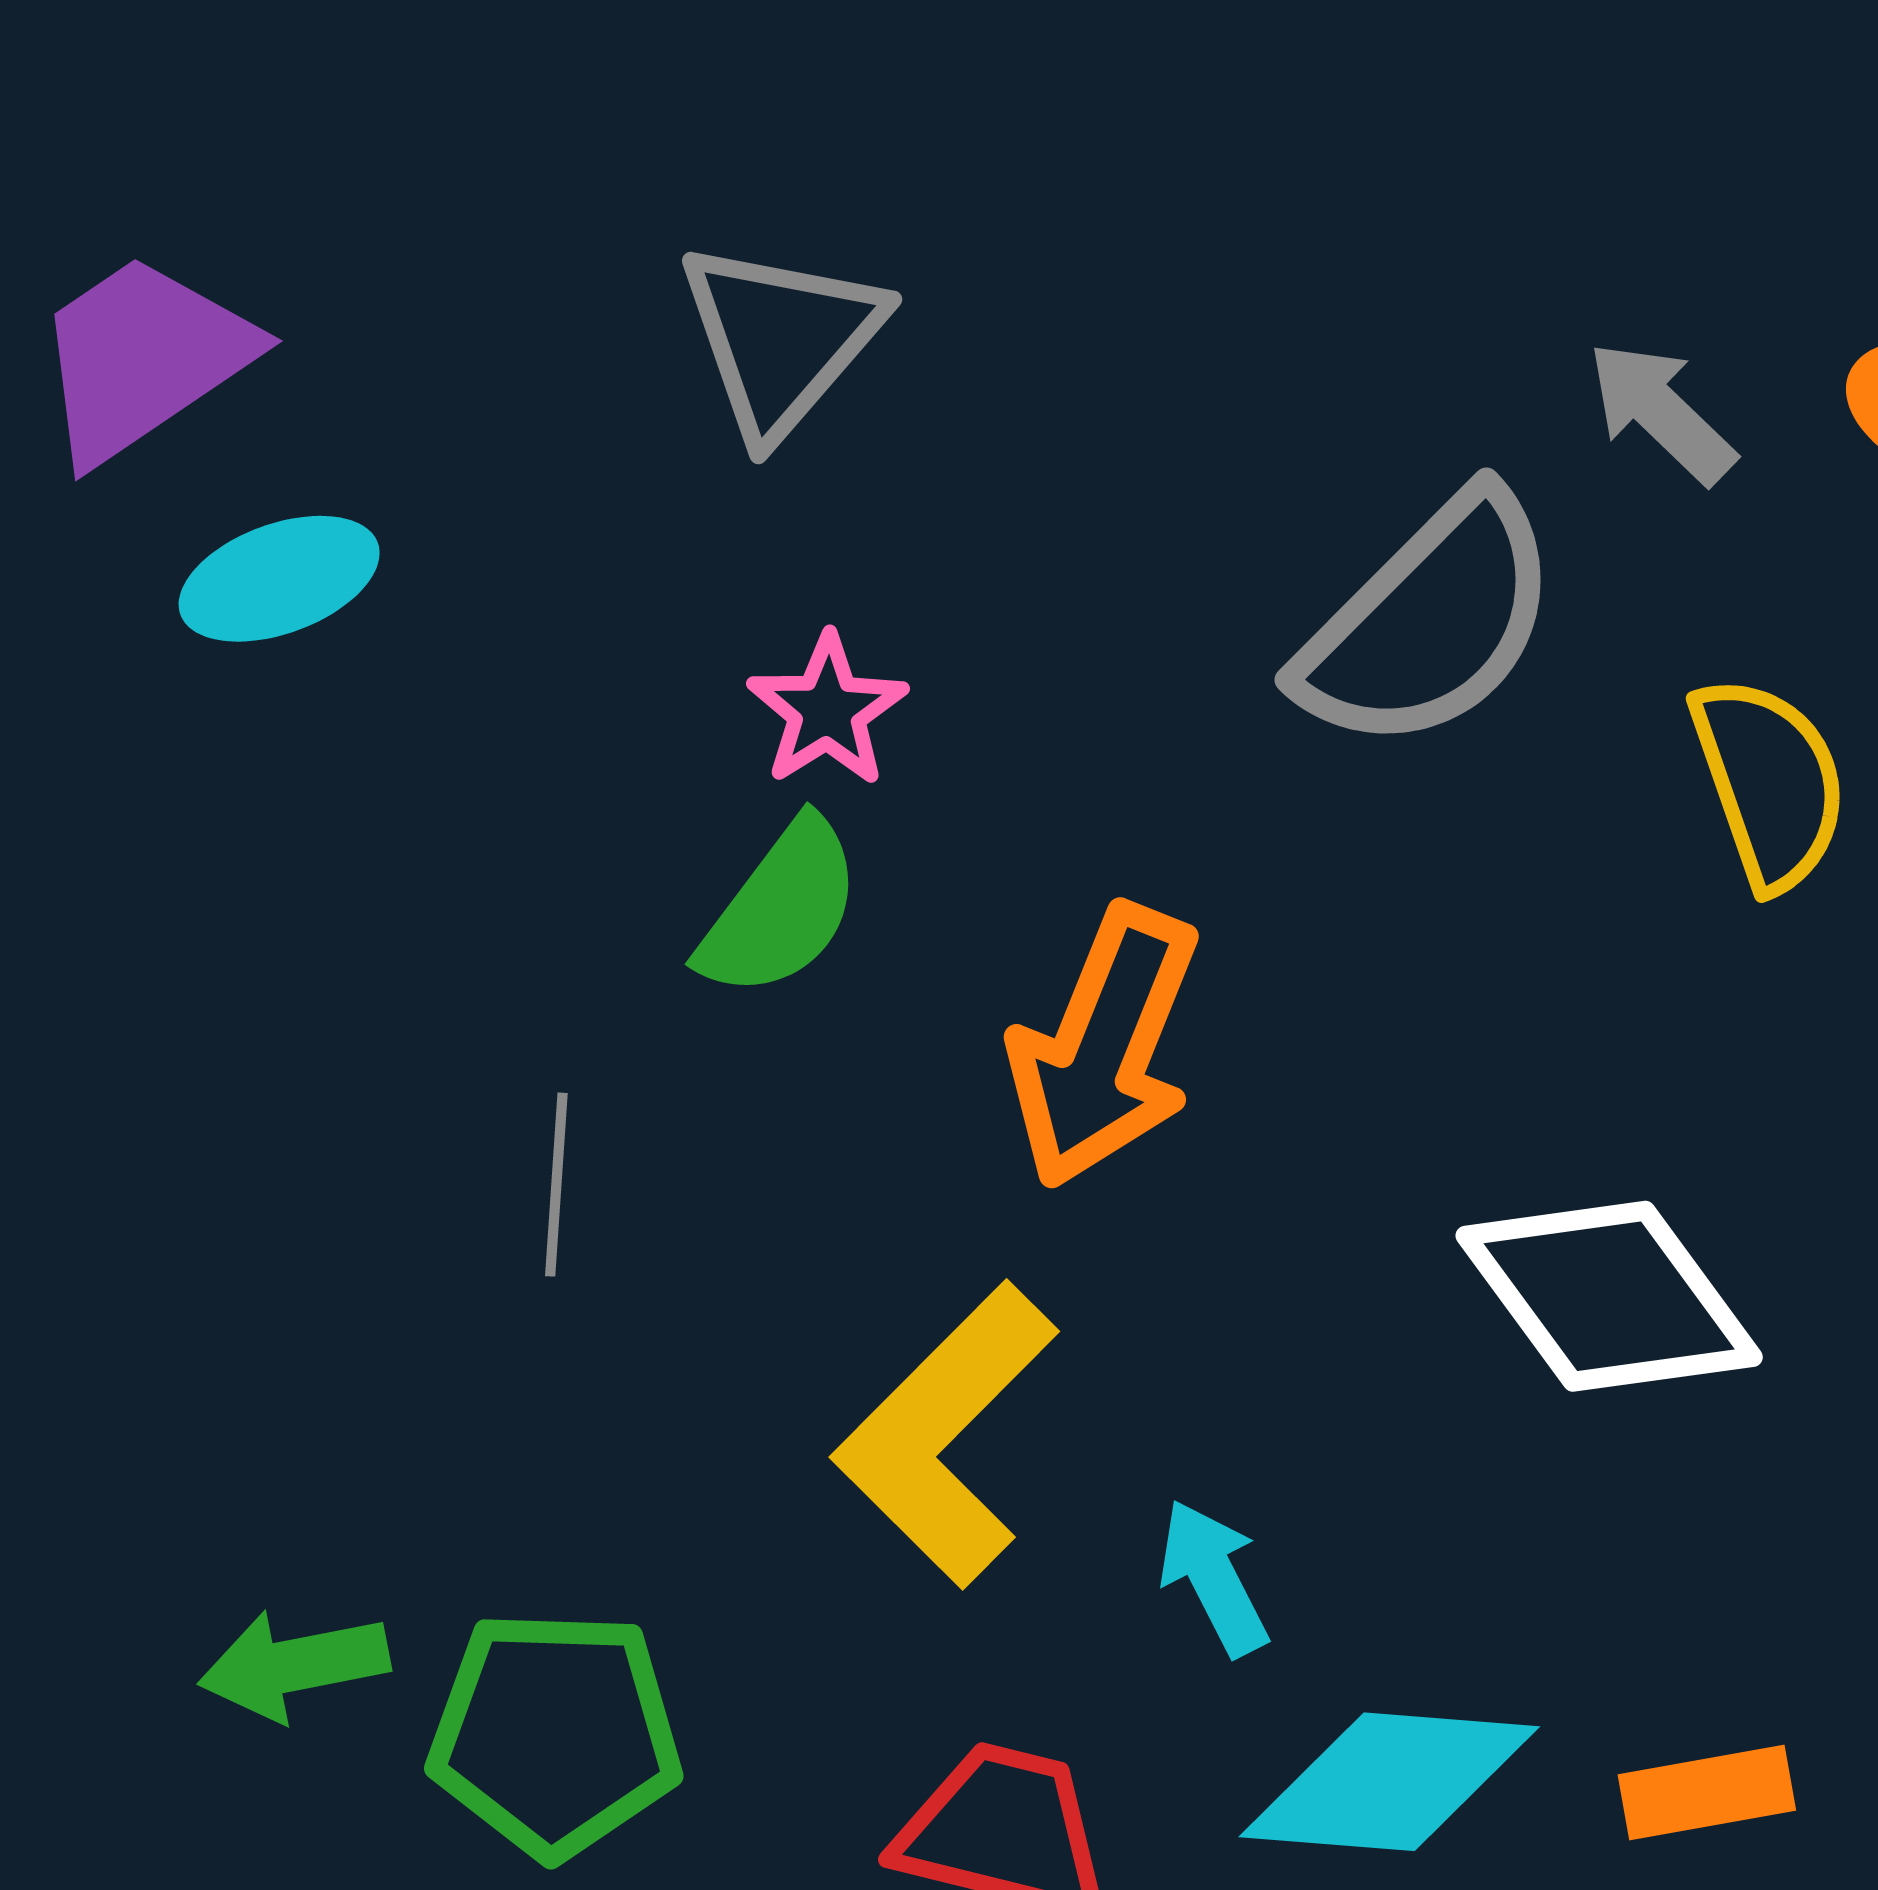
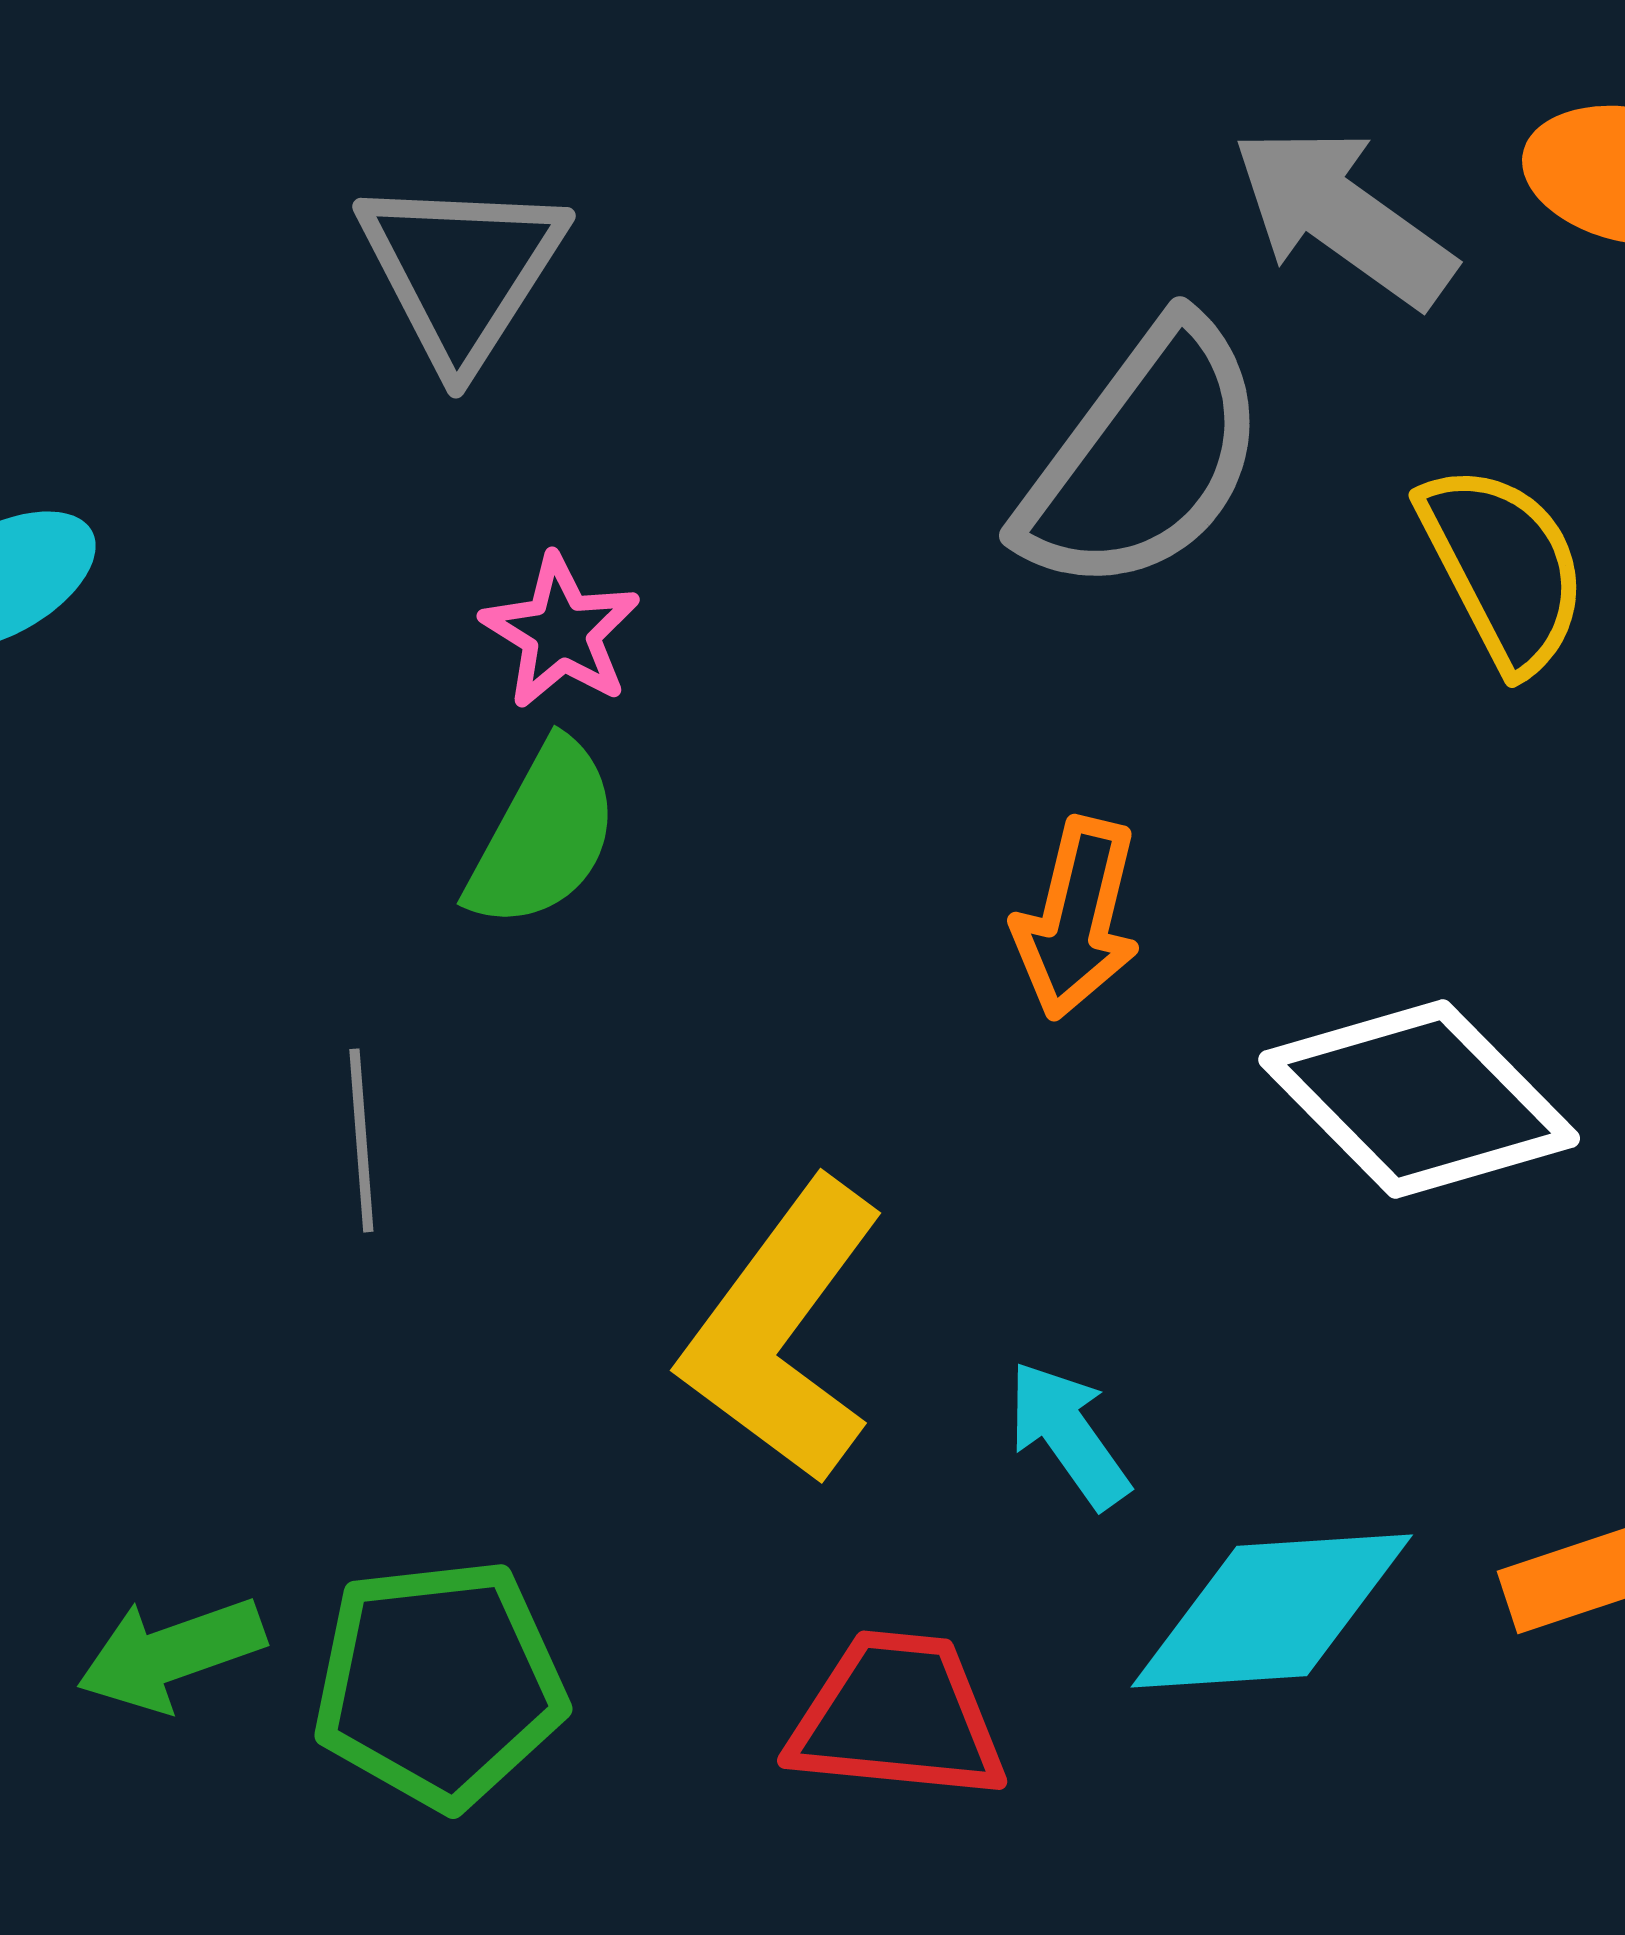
gray arrow: (1661, 412) -> (1343, 217), size x1.4
orange arrow: (1104, 1047) -> (1077, 918), moved, size x0.7

